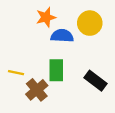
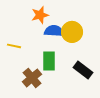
yellow circle: (90, 23) -> (72, 32), moved
yellow line: (16, 73) -> (14, 46), moved

